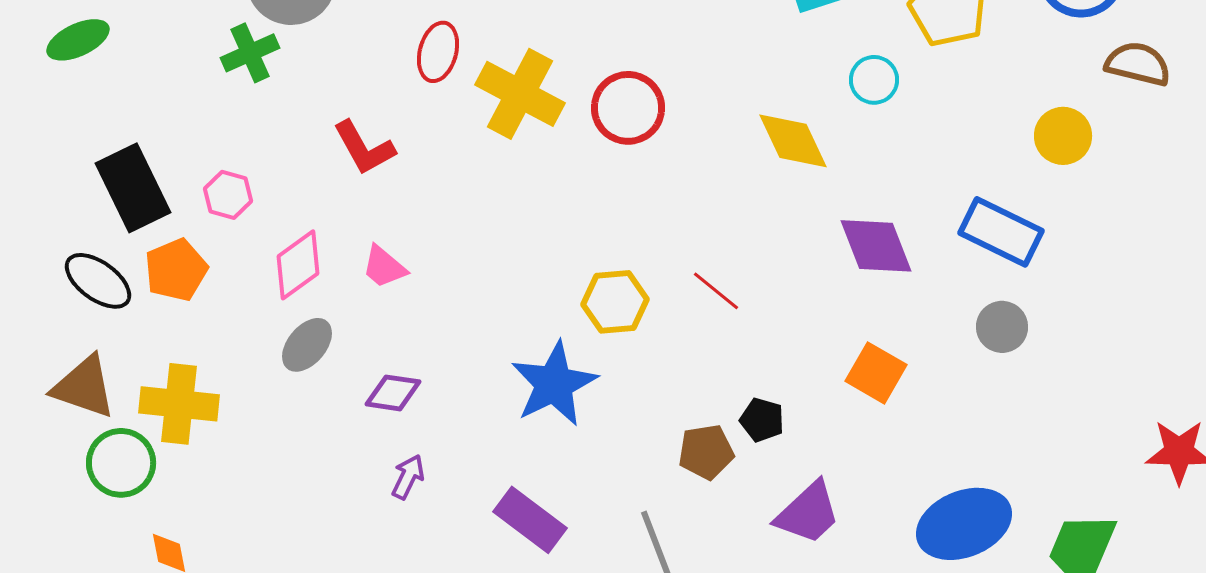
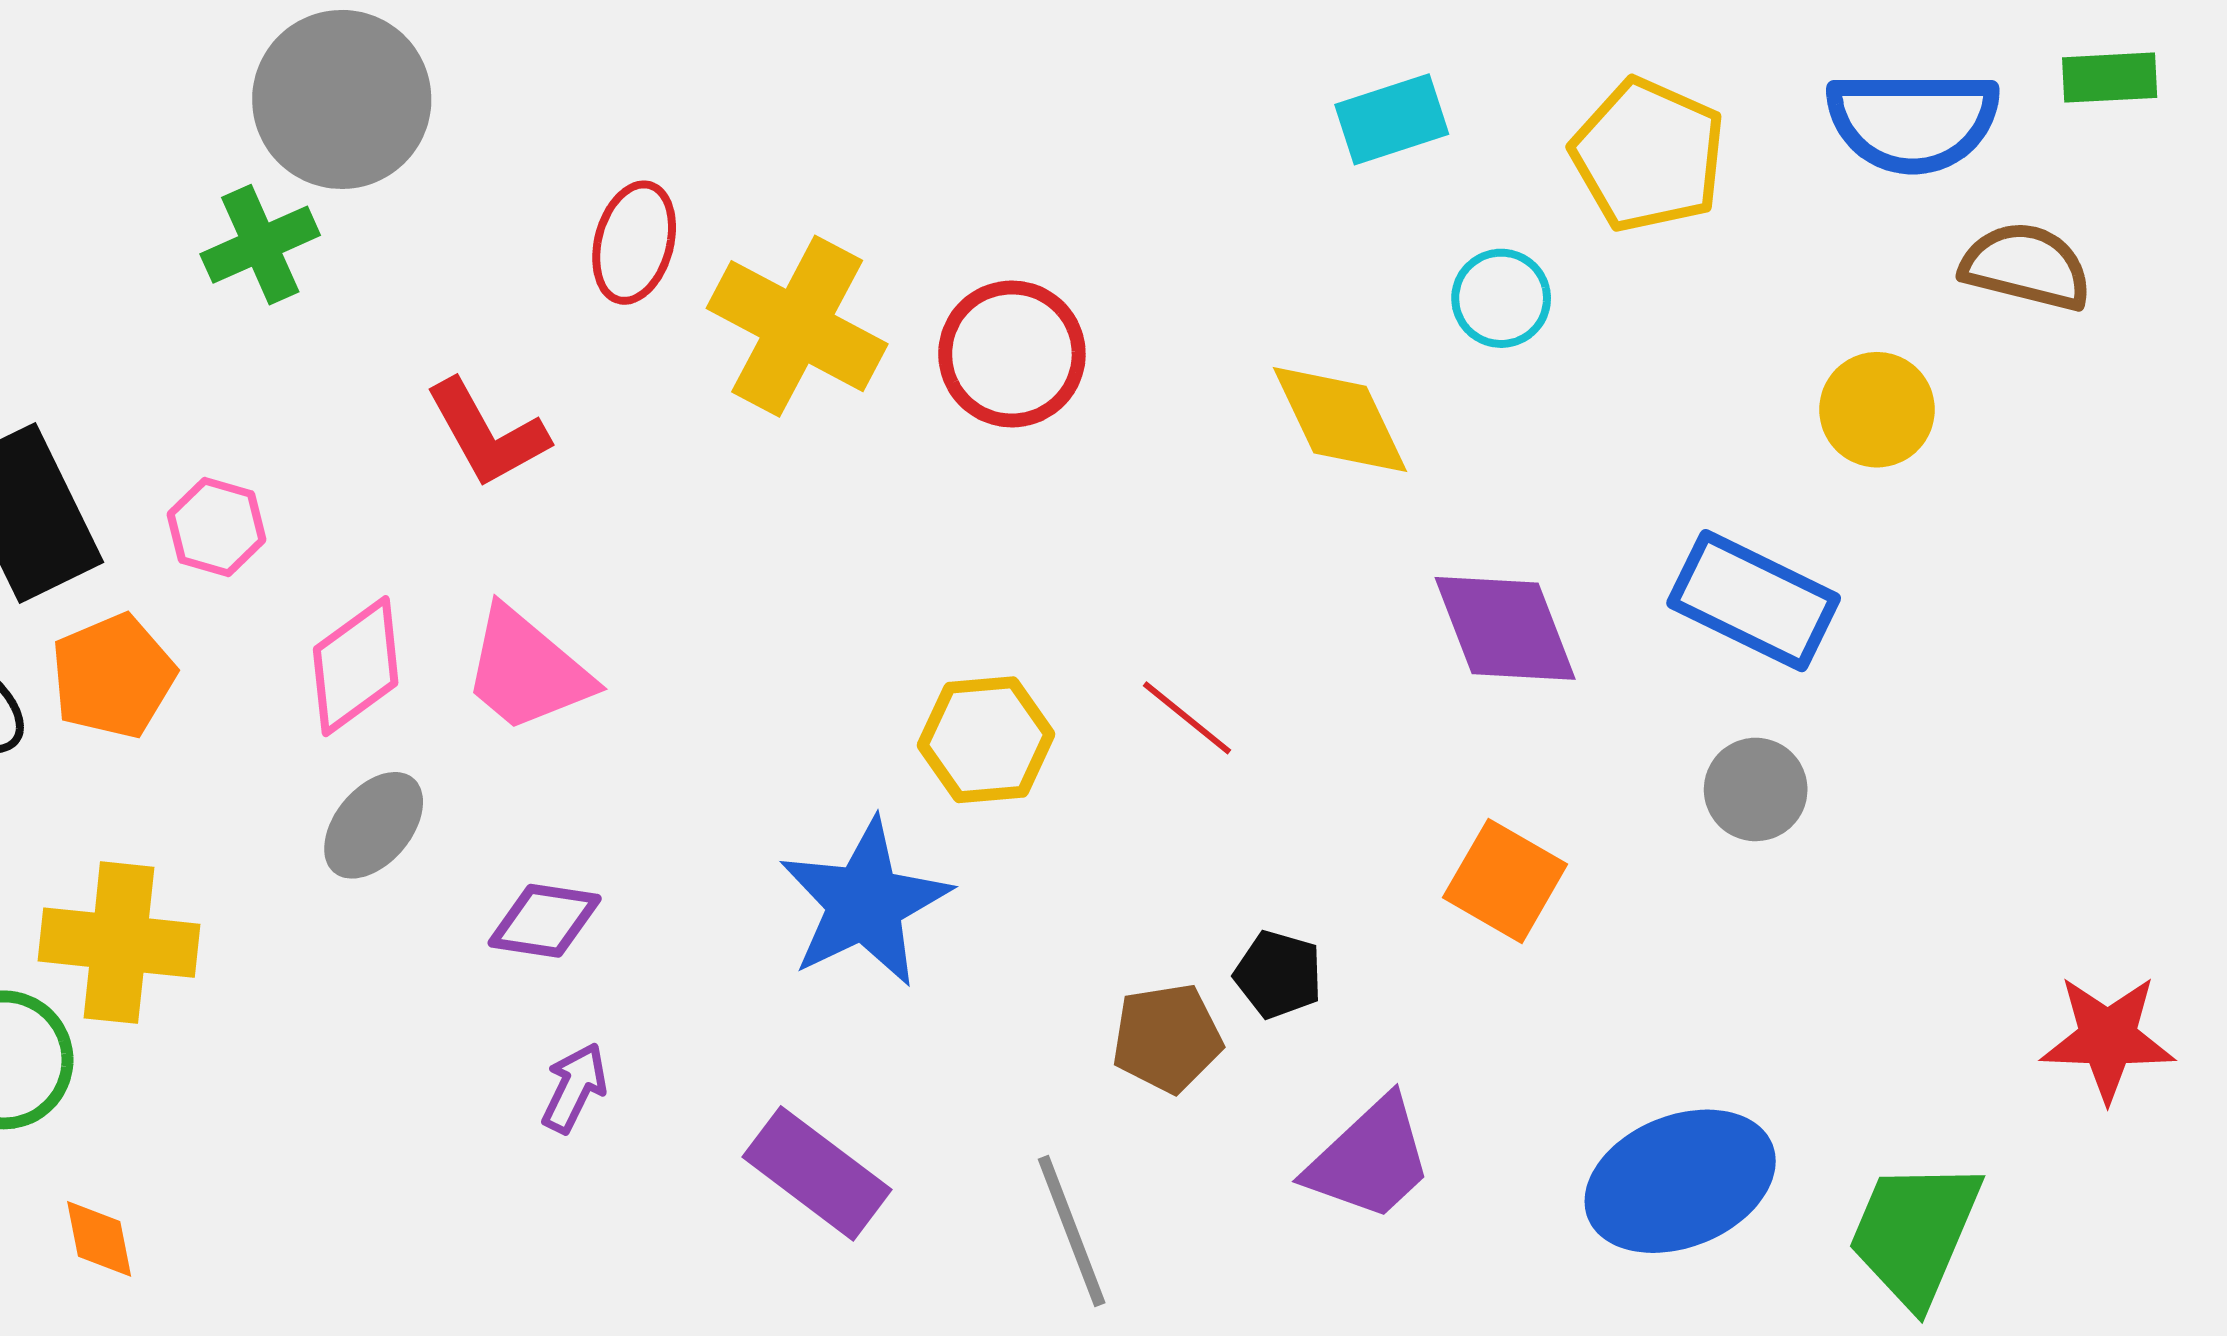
pink trapezoid: (384, 267) -> (527, 670), size x1.5

